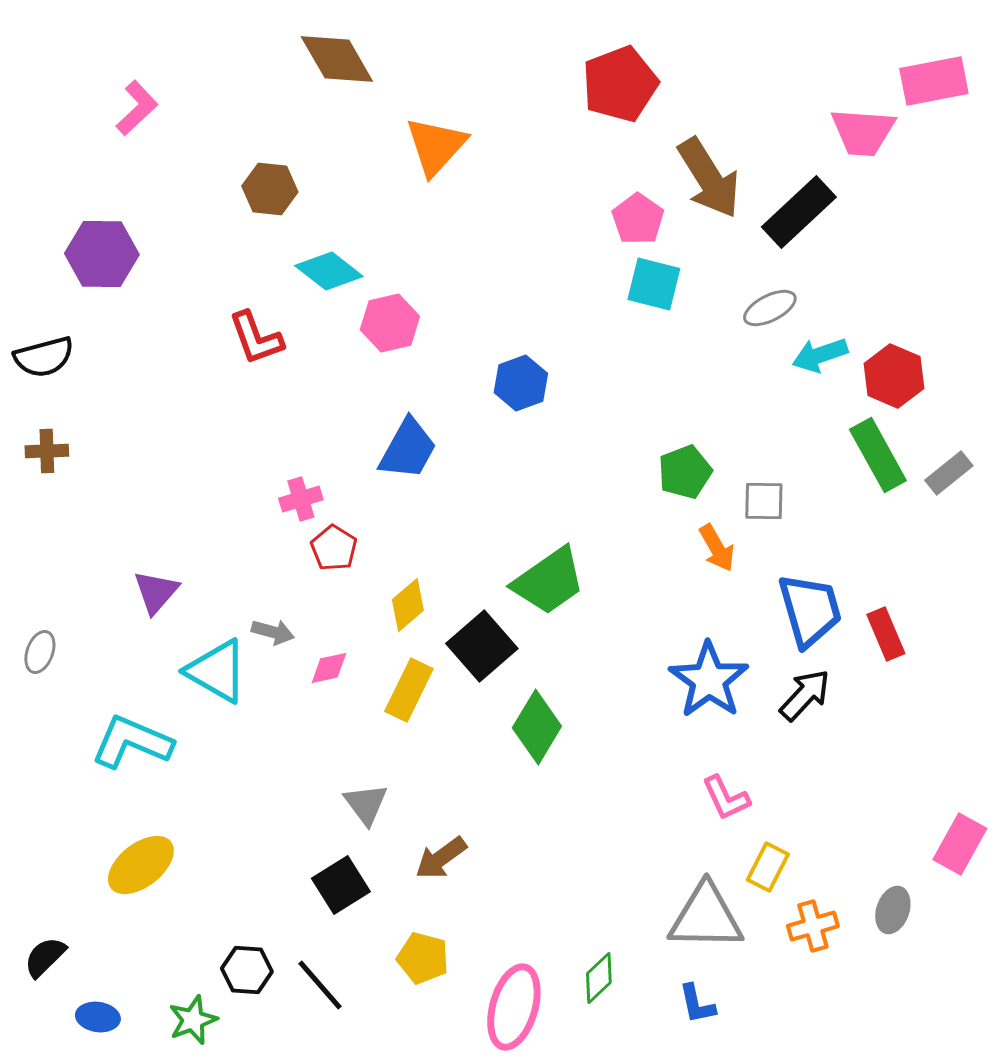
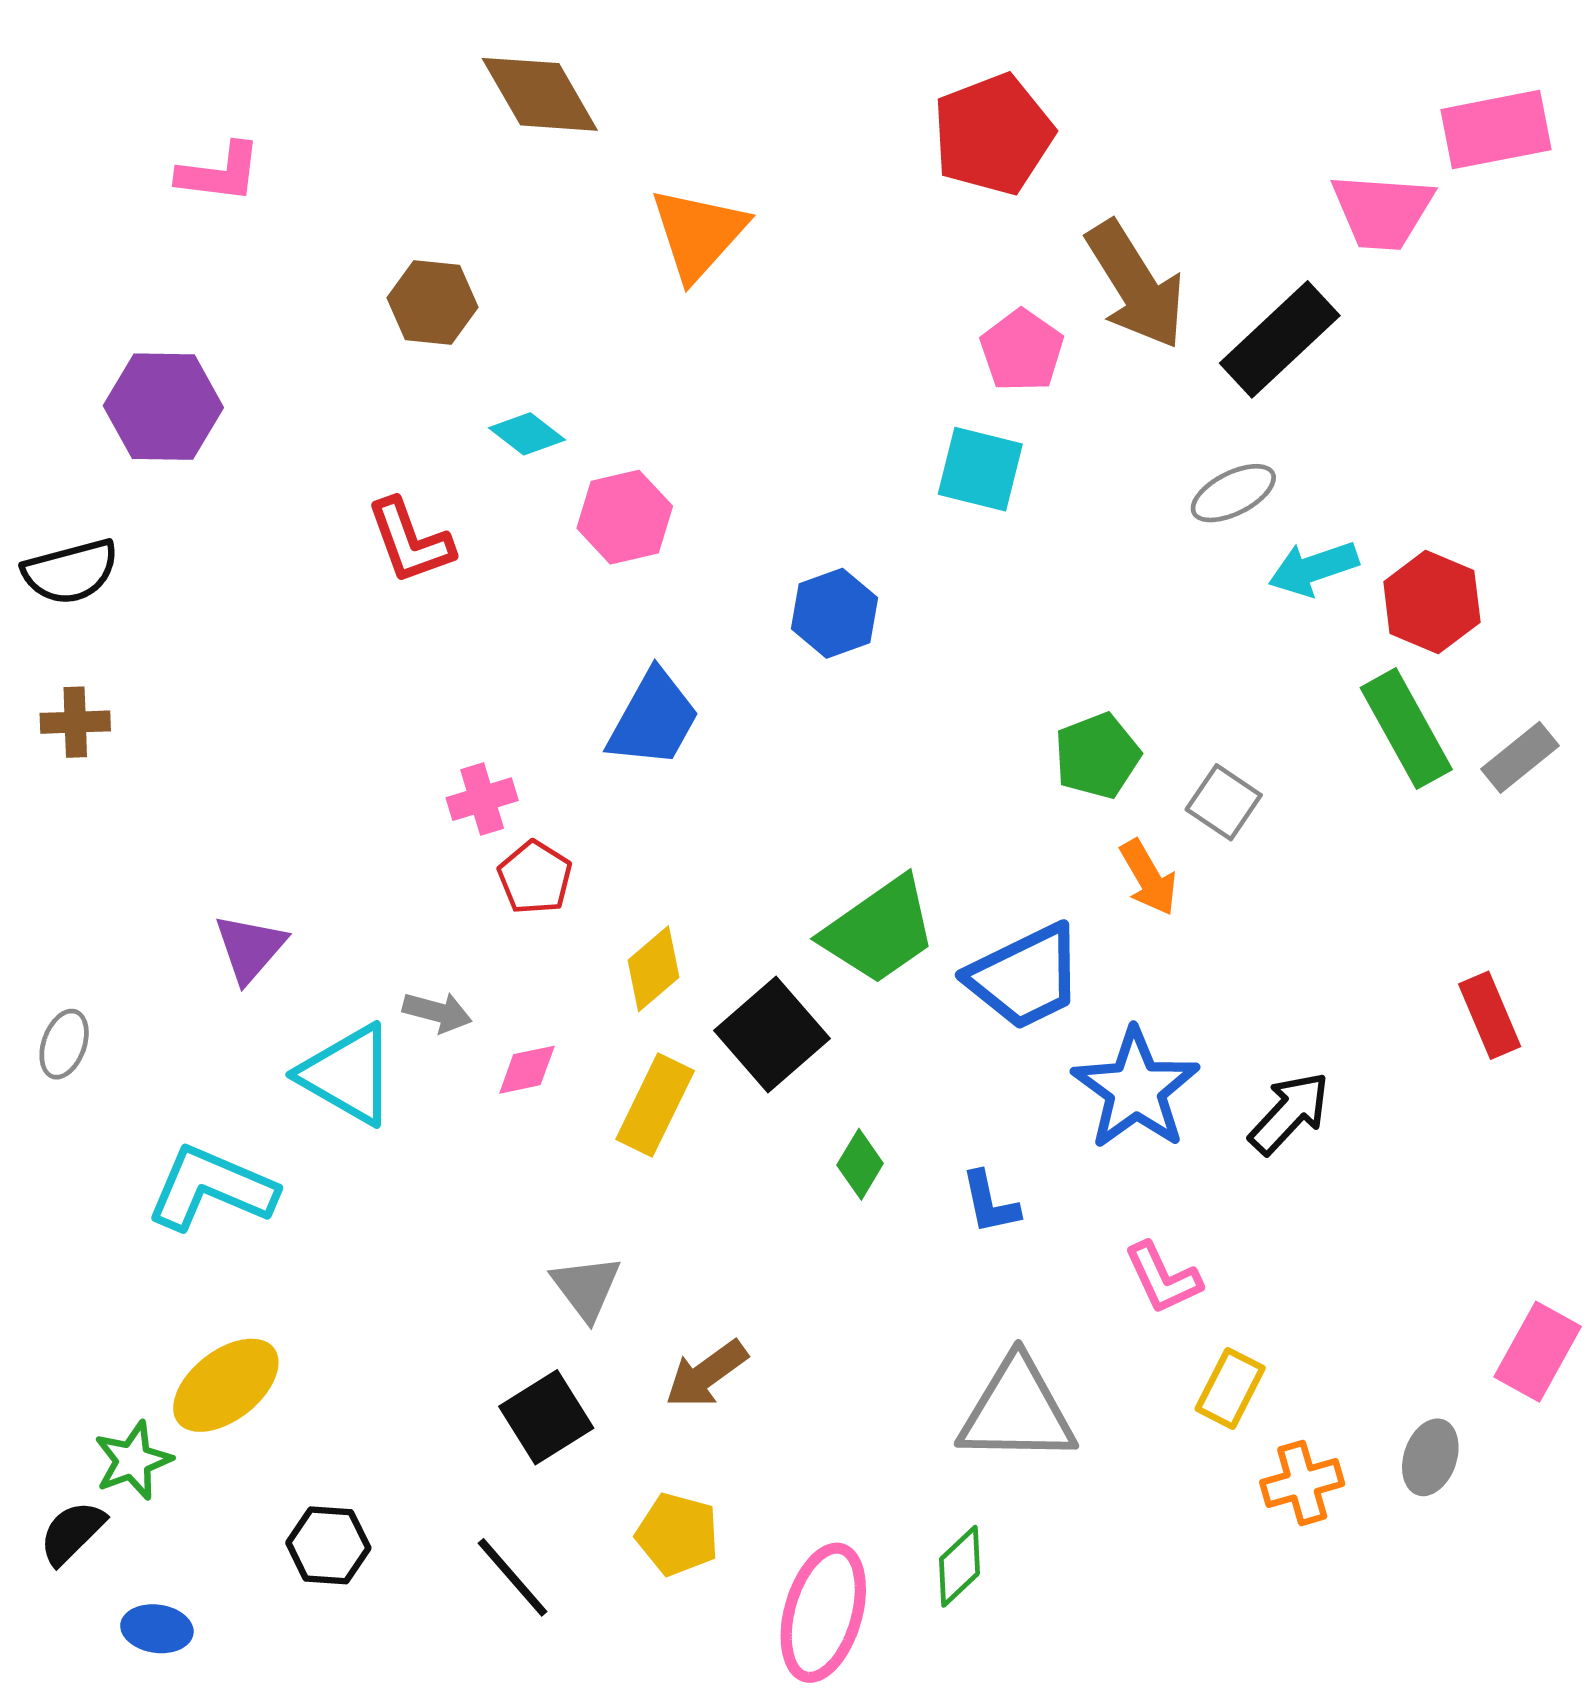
pink L-shape: (137, 108) -> (219, 173), turned 50
cyan diamond: (329, 271) -> (527, 434), size x0.7
cyan square: (654, 284) -> (980, 469), moved
gray square: (764, 501) -> (1224, 802), turned 33
blue trapezoid: (810, 610) -> (1025, 977), moved, turned 80
red rectangle: (886, 634) -> (1490, 1015), moved
green diamond: (537, 727) -> (860, 1164), size x0.6
gray triangle: (706, 917) -> (1017, 1411), moved
black hexagon: (247, 970) -> (328, 1545), moved
blue L-shape: (697, 1004) -> (990, 1203), moved
green star: (193, 1020) -> (133, 1461), moved

